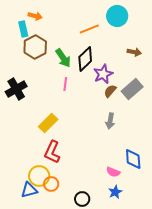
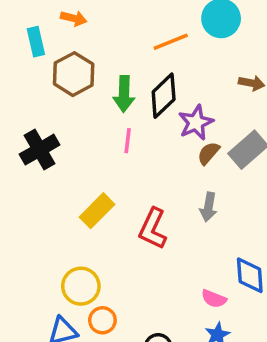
cyan rectangle: (23, 29) -> (36, 42), moved
green arrow: (63, 58) -> (124, 94), turned 36
red L-shape: (52, 152) -> (153, 229), moved
yellow circle: (39, 176) -> (81, 286), moved

